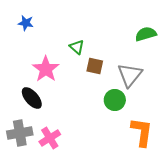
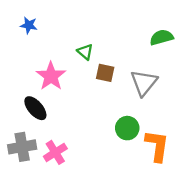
green circle: (115, 100) -> (127, 128), moved

